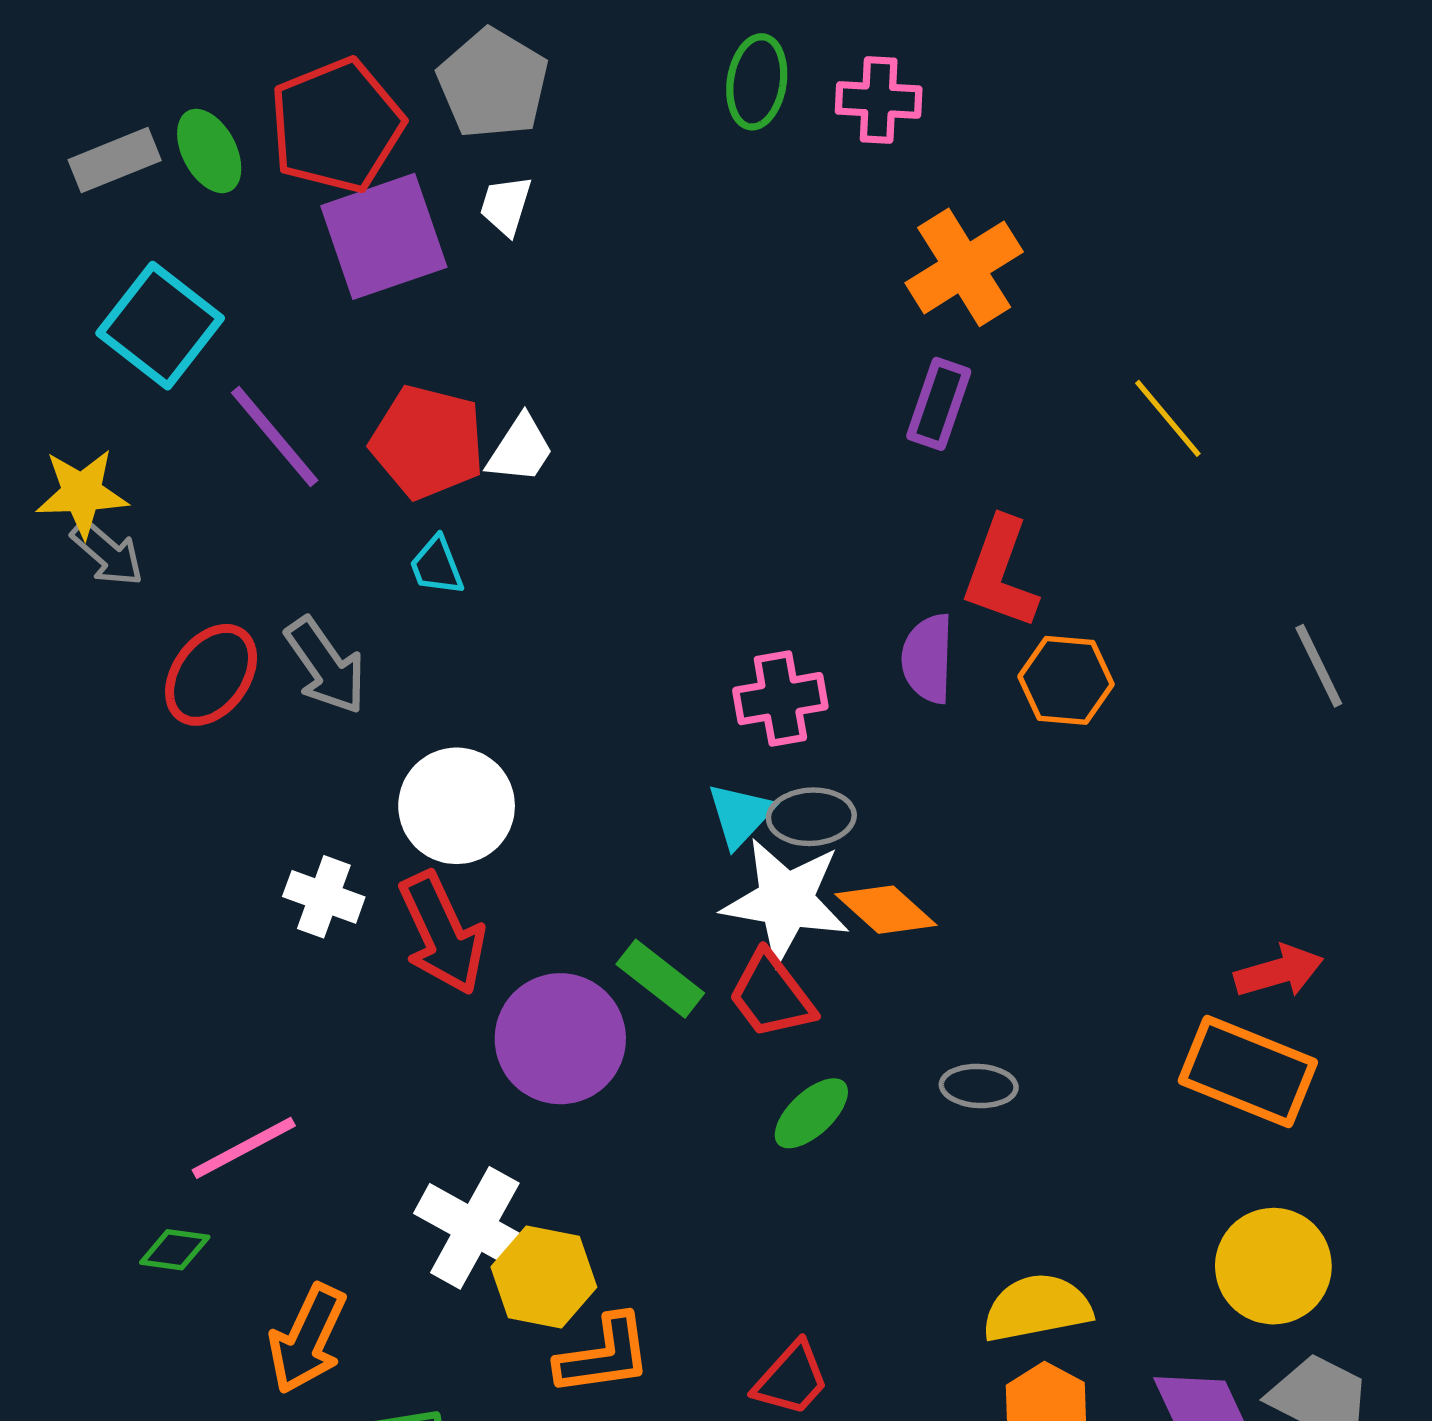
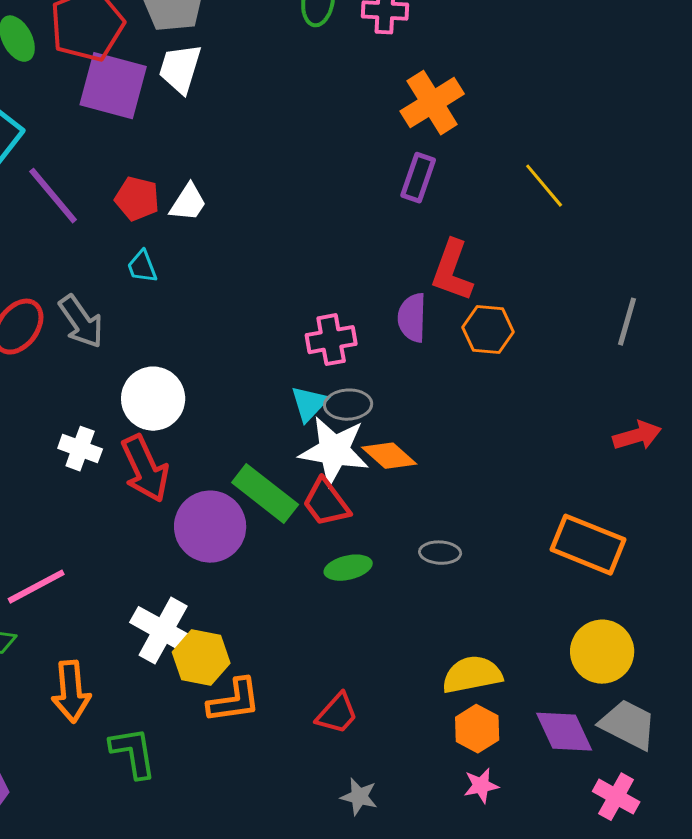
white trapezoid: (506, 206) -> (180, 69), size x1.5
purple square: (384, 236) -> (113, 86), turned 34
red pentagon: (427, 442) -> (137, 199), size x0.7
gray line: (1319, 666) -> (627, 322), turned 42
red arrow: (1279, 971) -> (637, 436), moved
green rectangle: (660, 979) -> (265, 494), size x1.4
green ellipse: (811, 1113) -> (348, 568), turned 30
orange arrow: (307, 1339) -> (71, 692), turned -30

